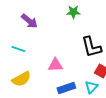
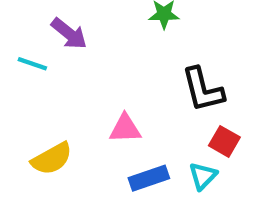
cyan line: (18, 49) -> (32, 64), moved

